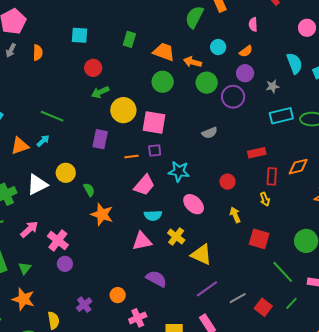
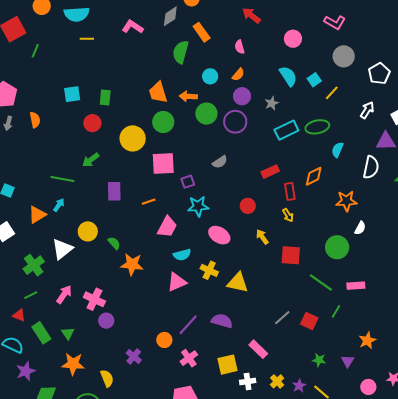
green rectangle: (129, 39) -> (105, 98), moved
orange trapezoid: (164, 52) -> (158, 92), turned -115
green arrow: (100, 92) -> (91, 160), moved
yellow circle: (123, 110) -> (133, 138), moved
purple square: (155, 150) -> (188, 182), moved
purple semicircle: (156, 279) -> (222, 321), moved
purple line: (207, 289) -> (188, 325), moved

